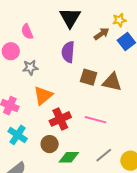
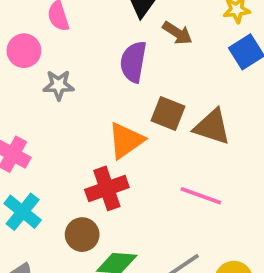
brown arrow: (102, 34) -> (177, 33), moved, turned 63
orange triangle: (43, 95) -> (126, 140), moved
pink line: (95, 120) -> (201, 196), moved

